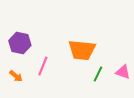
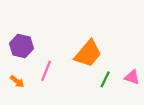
orange trapezoid: (82, 50) -> (88, 54), turned -56

